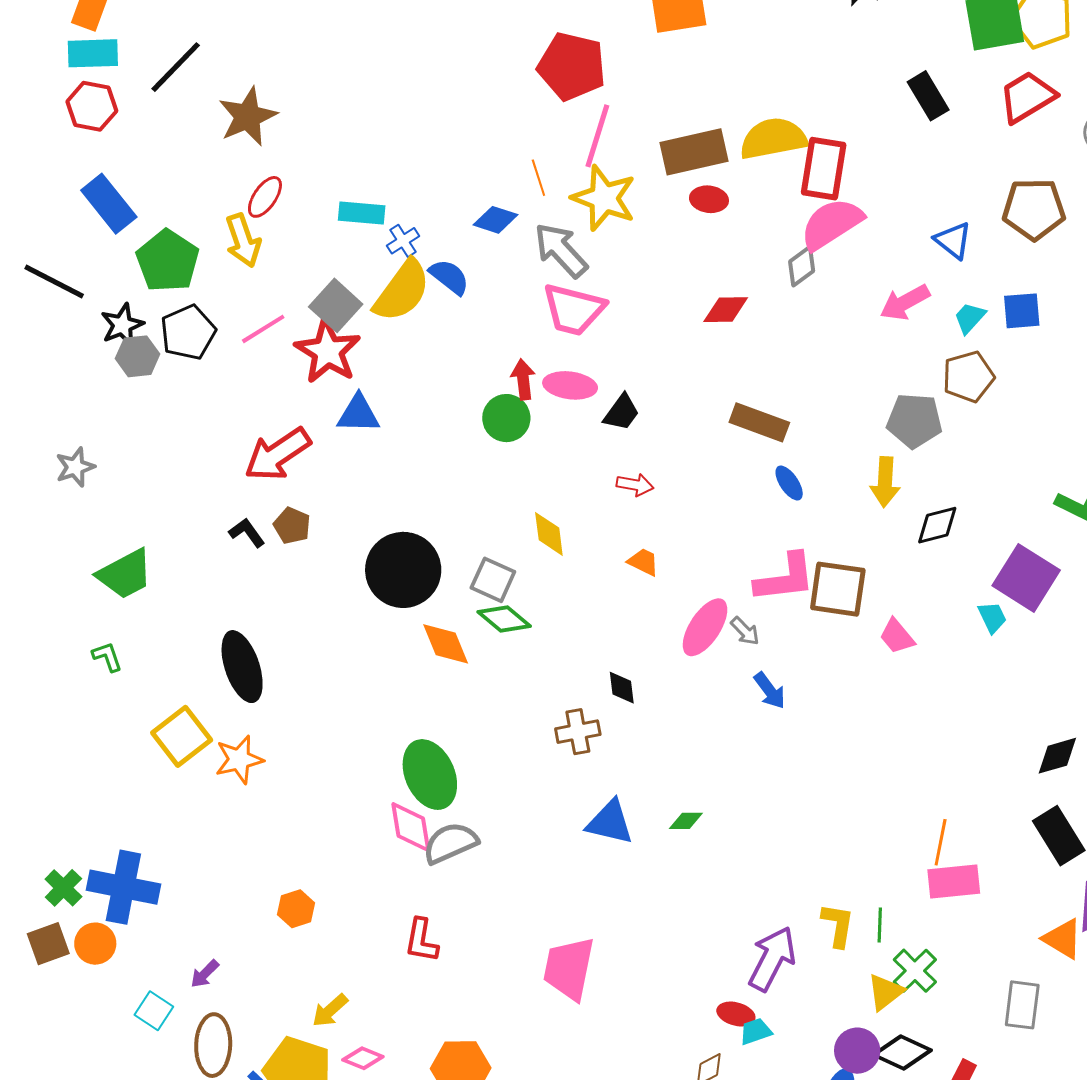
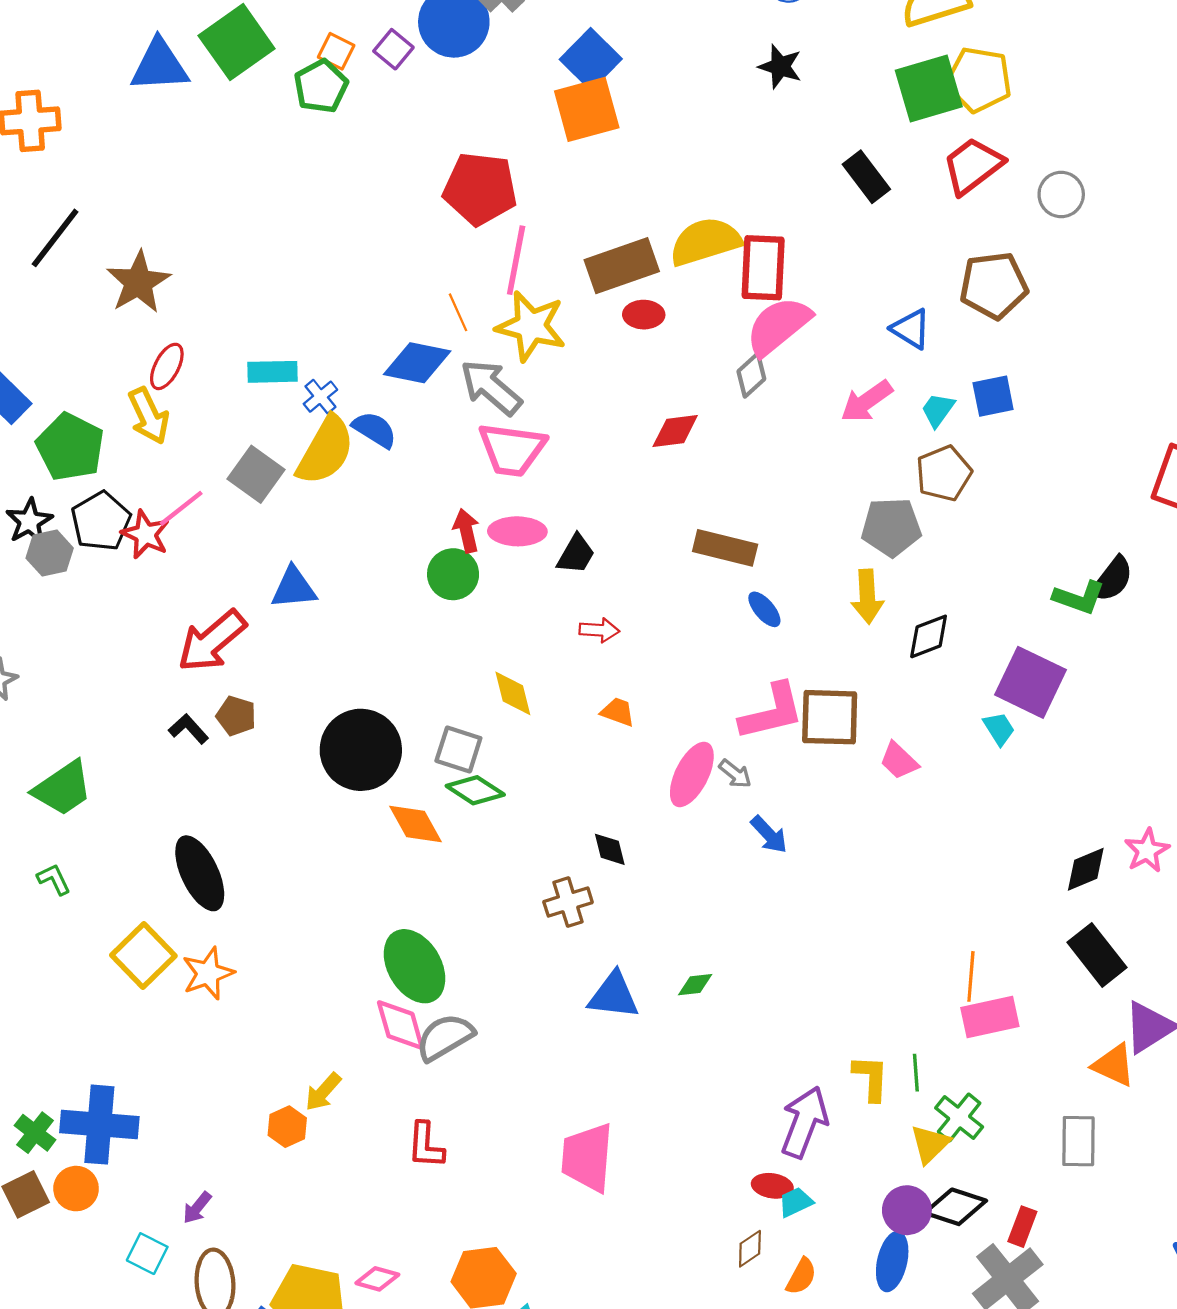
blue diamond: (496, 220) -> (417, 363), size x1.4
red star: (328, 351) -> (146, 534), moved, size x0.7
yellow arrow: (330, 1010) -> (323, 1092), moved

